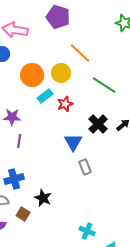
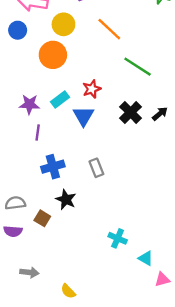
yellow circle: (61, 73) -> (63, 24), moved
cyan rectangle: (45, 96) -> (60, 100), moved
blue triangle: (73, 142) -> (83, 116), moved
gray rectangle: (85, 167) -> (96, 168), moved
blue cross: (14, 179) -> (53, 167), moved

